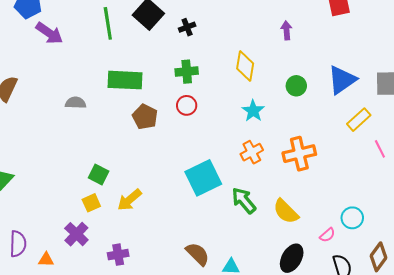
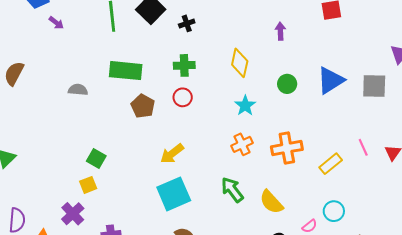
purple arrow: (49, 33) -> (56, 23), size x0.6
yellow rectangle: (359, 120) -> (331, 164), moved
cyan square: (203, 178) -> (174, 194), moved
yellow arrow: (129, 200) -> (172, 154), moved

